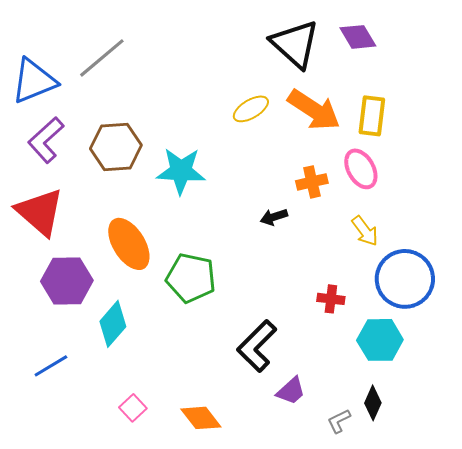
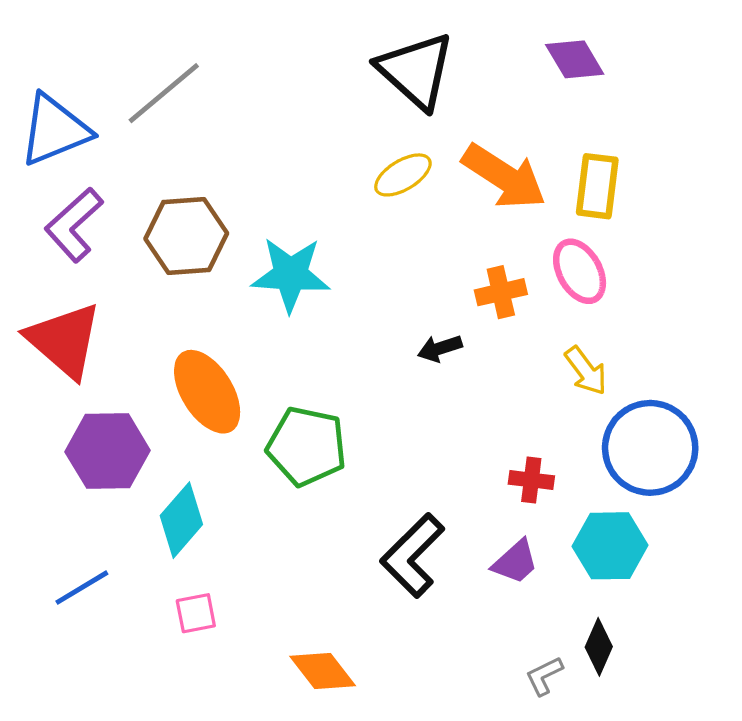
black triangle: (295, 44) -> (416, 71), moved
purple trapezoid: (291, 391) -> (515, 562), moved
pink square: (133, 408) -> (196, 613), moved, turned 32

